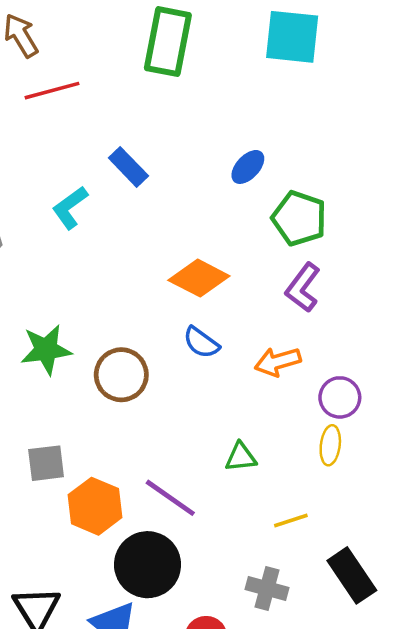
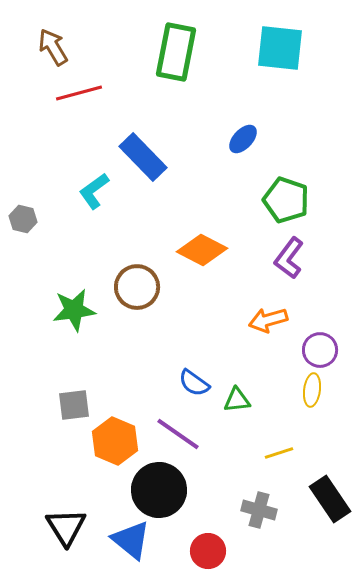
blue rectangle: (128, 167) -> (143, 157), size x1.4
blue ellipse: (248, 167) -> (243, 139), moved
blue semicircle: (201, 343) -> (194, 383), moved
brown circle: (121, 375) -> (137, 287), moved

